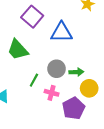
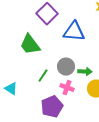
pink cross: (52, 93) -> (67, 88), moved
purple pentagon: (74, 108) -> (52, 107), moved

